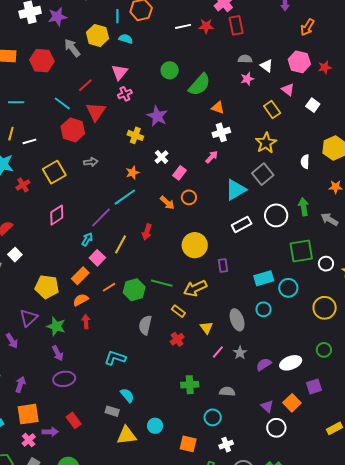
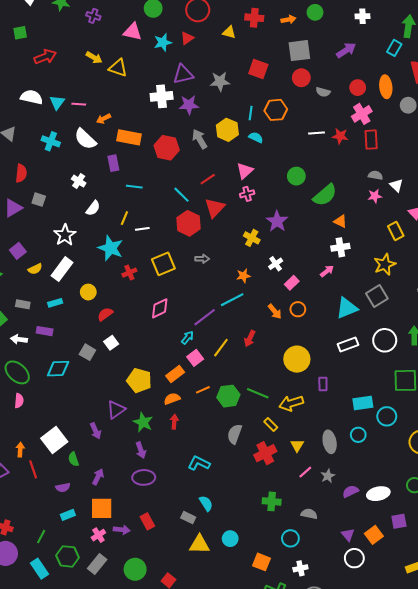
red cross: (177, 339) -> (265, 453), size x1.5

